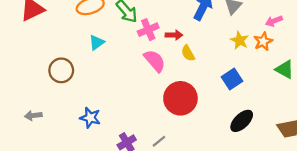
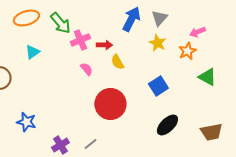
yellow star: (240, 40) -> (157, 43), moved
pink semicircle: (155, 61) -> (86, 69), size x0.6

